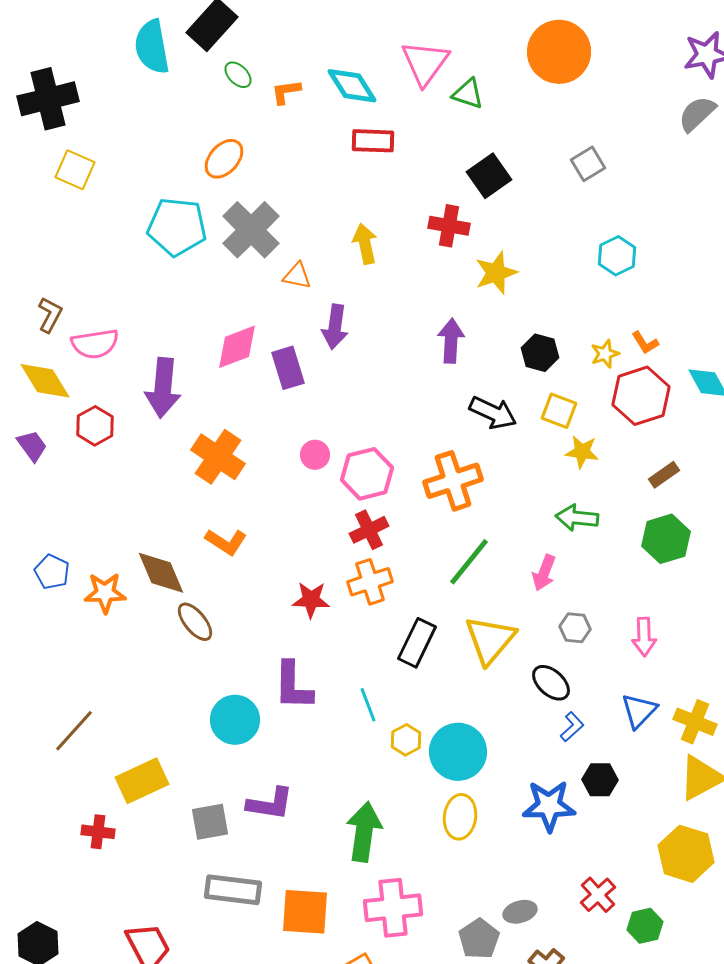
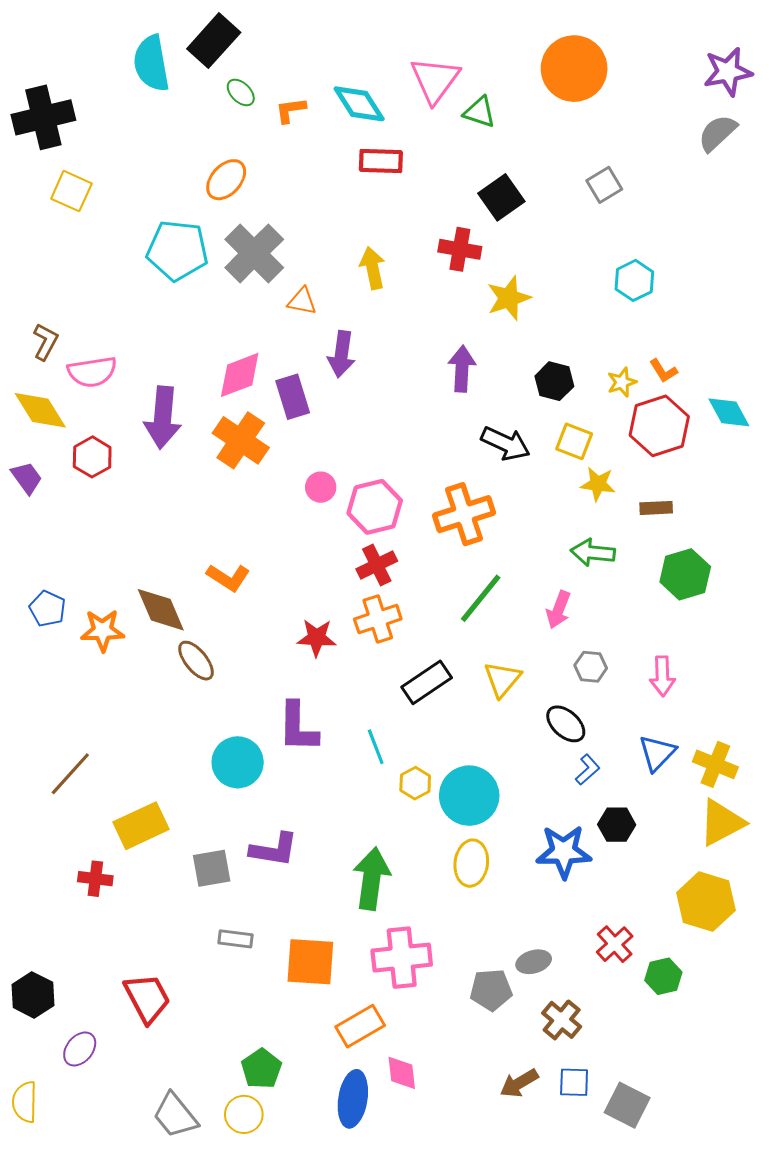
orange cross: (218, 457) -> (241, 440), moved
brown rectangle: (664, 475) -> (656, 508), moved, turned 32
yellow triangle: (490, 640) -> (502, 679), size x0.7
black rectangle: (417, 643) -> (427, 682), turned 30
gray rectangle: (233, 890) -> (236, 939), size x0.6
gray pentagon: (479, 939) -> (491, 990), turned 30

